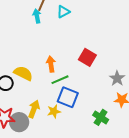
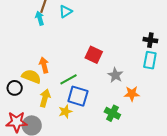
orange arrow: (51, 64) -> (44, 65), moved
gray star: (117, 78) -> (115, 75), moved
yellow arrow: (34, 109) -> (45, 98), moved

